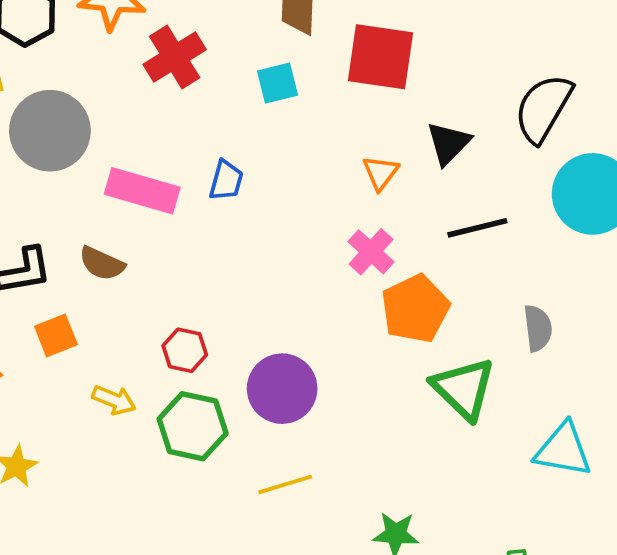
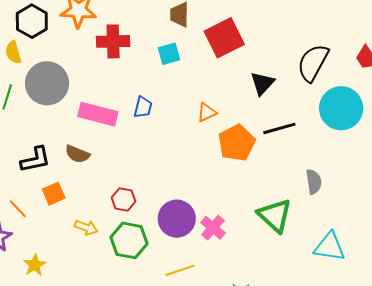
red cross: (175, 57) -> (113, 41), turned 32
red square: (380, 57) -> (224, 38), turned -33
orange triangle: (381, 173) -> (207, 112), moved, turned 30
pink cross: (371, 252) -> (213, 228), moved
orange pentagon: (415, 309) -> (237, 143), moved

